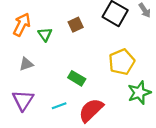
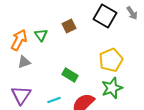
orange arrow: (22, 25) -> (19, 40), moved
green star: (139, 93) -> (112, 88), moved

